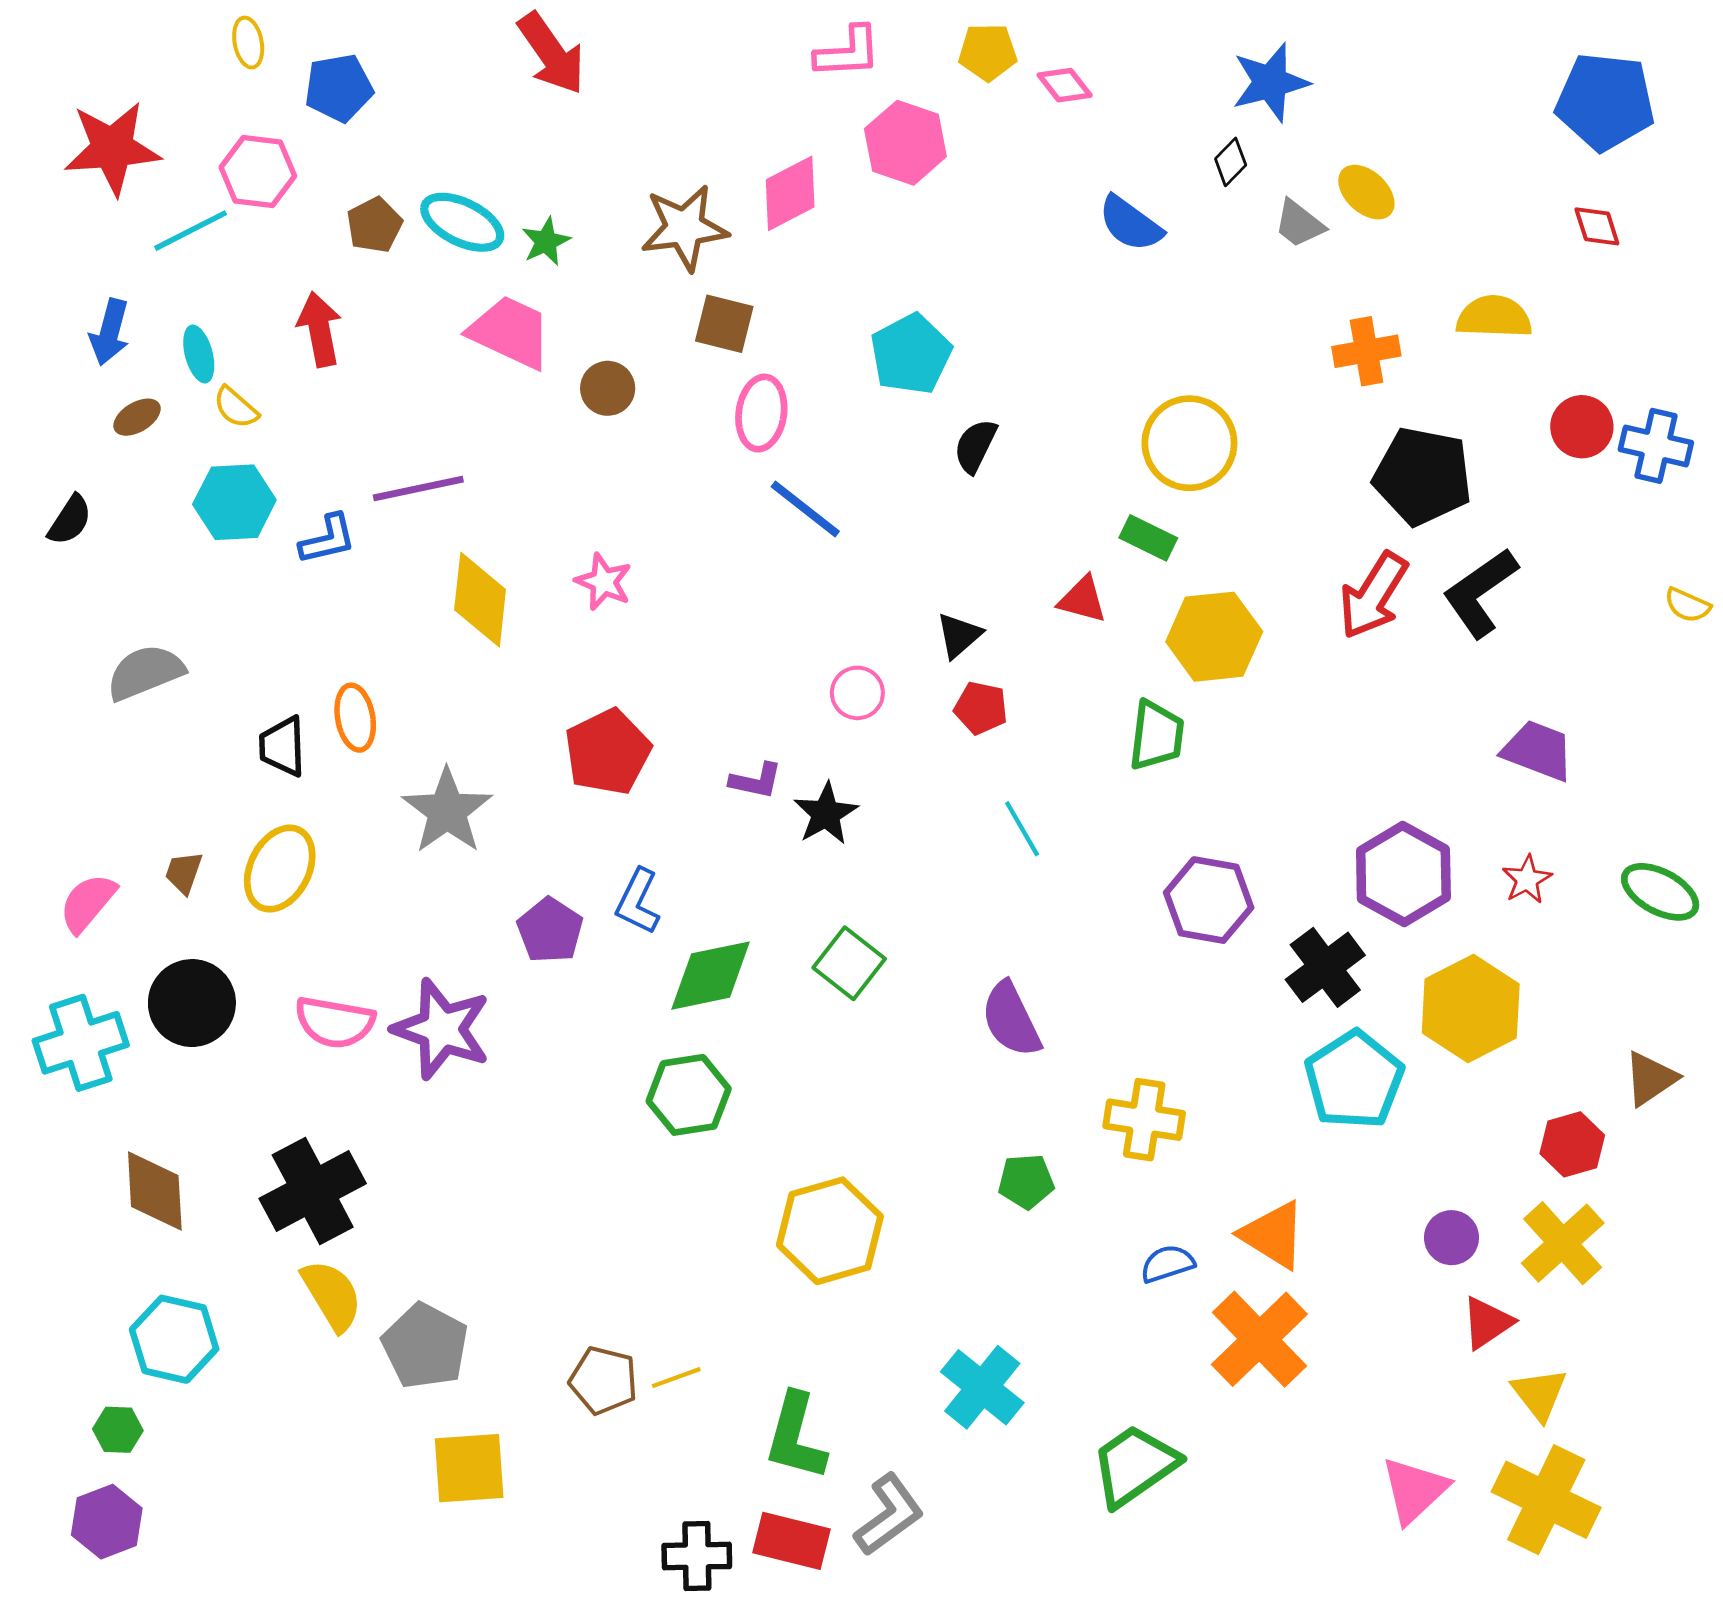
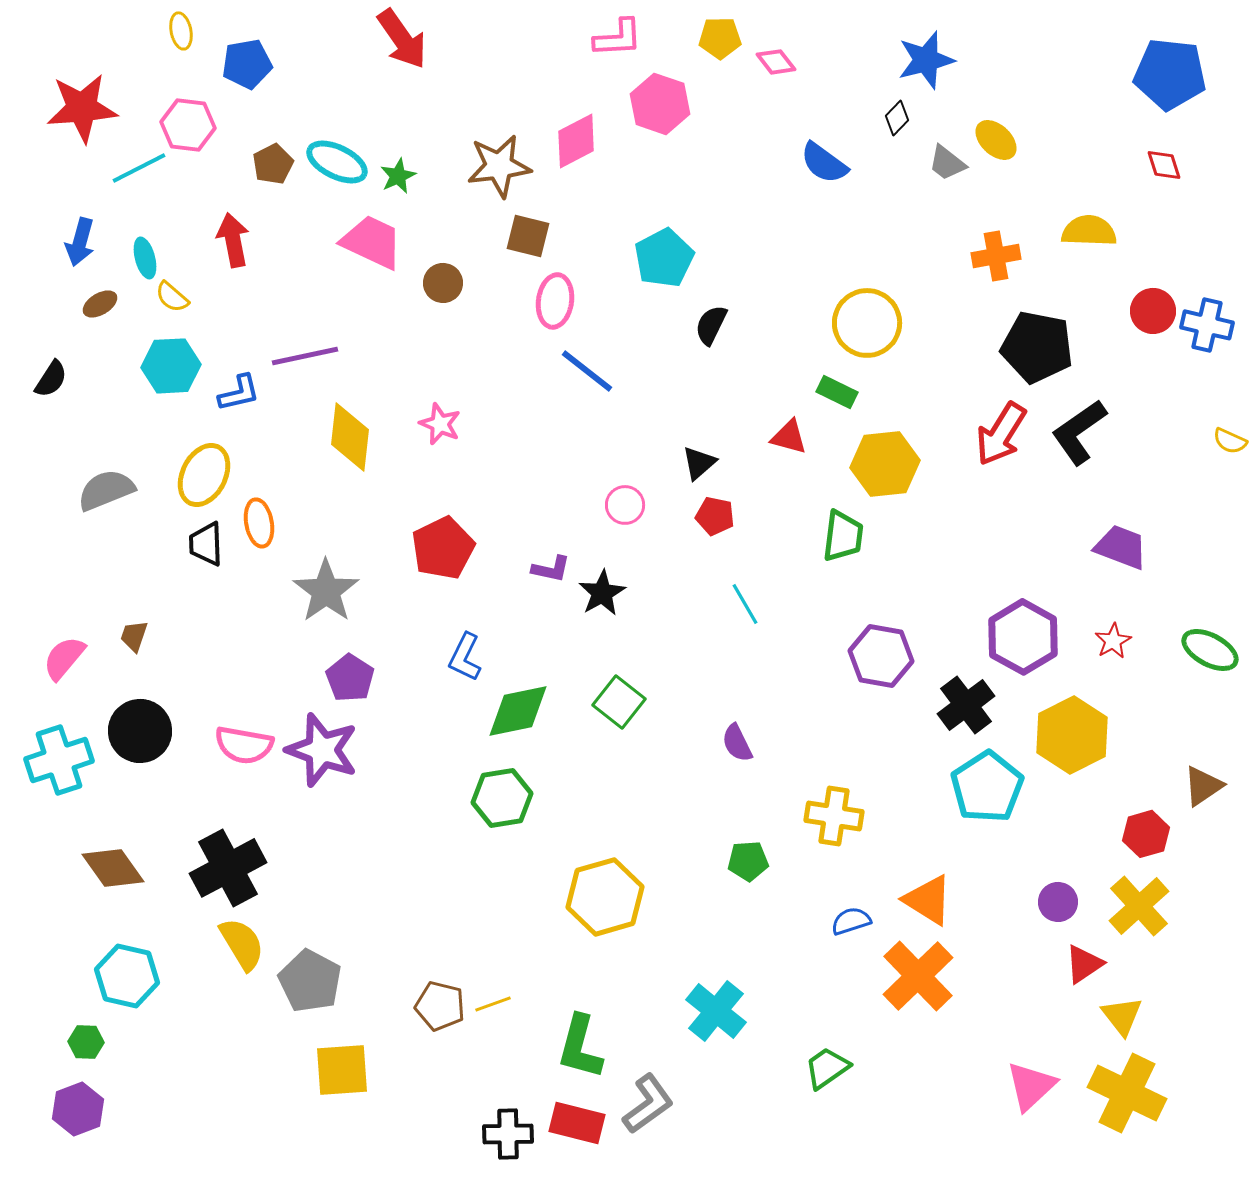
yellow ellipse: (280, 869) -> (204, 475), moved
purple pentagon: (550, 930) -> (350, 678), moved
purple semicircle: (1011, 1019) -> (737, 743), size x0.7
brown diamond: (155, 1191) -> (113, 868), turned -32
green trapezoid: (1135, 1465) -> (827, 1068), size x0.7

